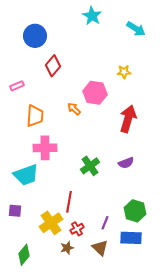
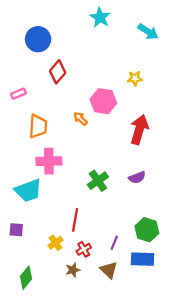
yellow cross: (51, 223) -> (55, 243), size x0.6

